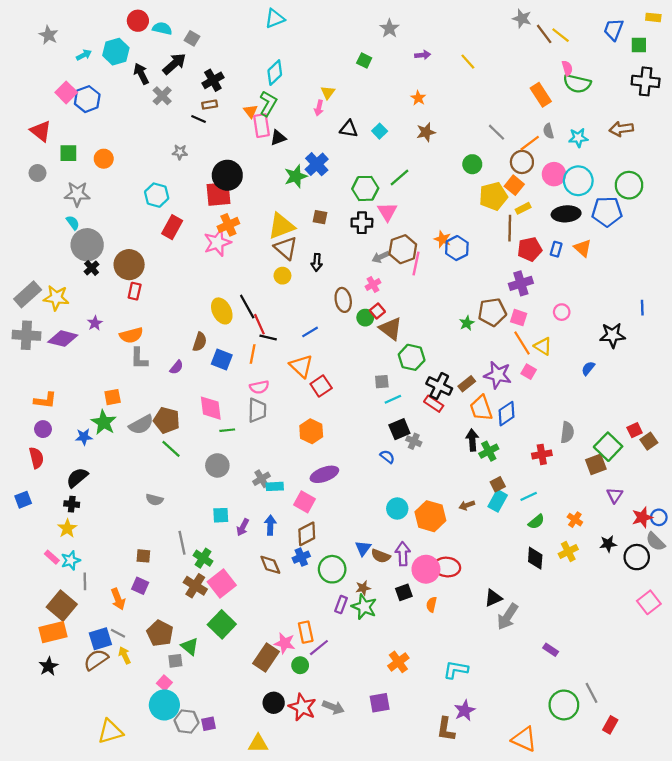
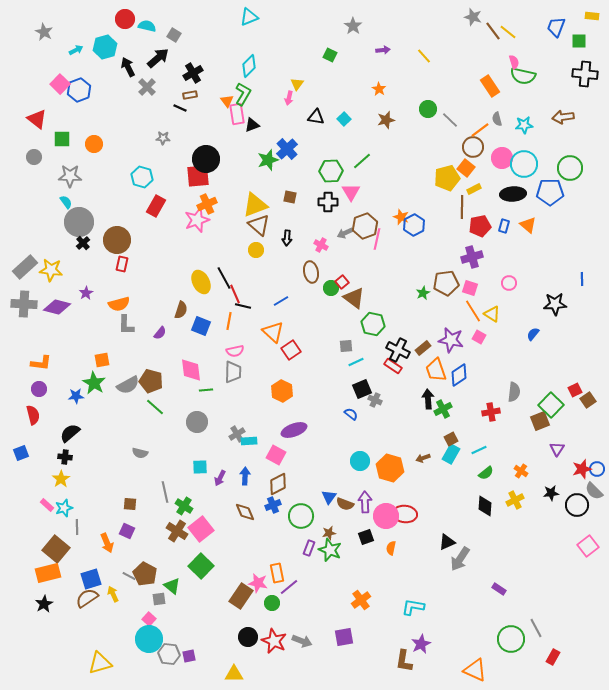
green circle: (472, 164) -> (428, 109), moved
pink cross: (373, 284) -> (321, 245), moved, turned -32
gray line: (118, 633) -> (129, 576), moved

